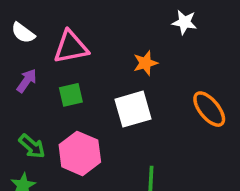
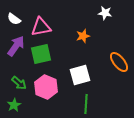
purple arrow: (27, 81) -> (16, 46), size x1.5
green square: (71, 95) -> (41, 54), size x1.5
white square: (133, 109) -> (80, 75), moved

